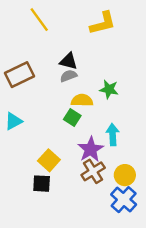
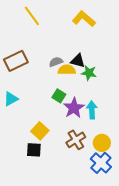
yellow L-shape: (103, 23) -> (84, 19), turned -125
black triangle: (69, 61) -> (78, 61), moved
yellow semicircle: (82, 100) -> (67, 70), moved
purple star: (91, 149) -> (74, 108), moved

